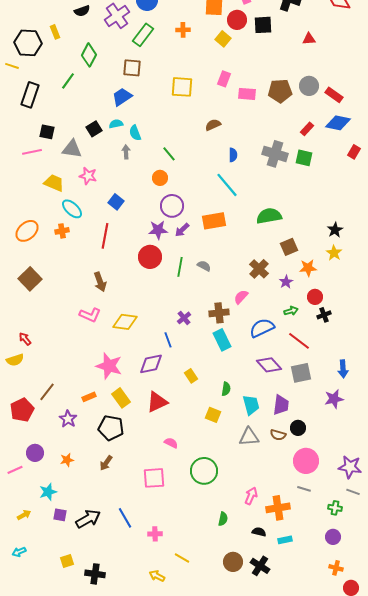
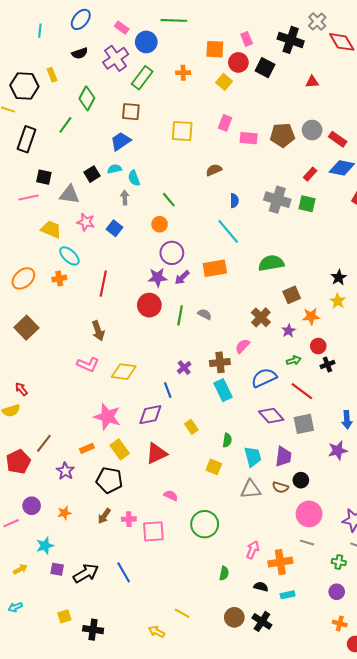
black square: (263, 25) -> (265, 68), turned 30
blue square: (116, 202) -> (115, 228), moved
pink cross: (155, 534) -> (129, 519), moved

